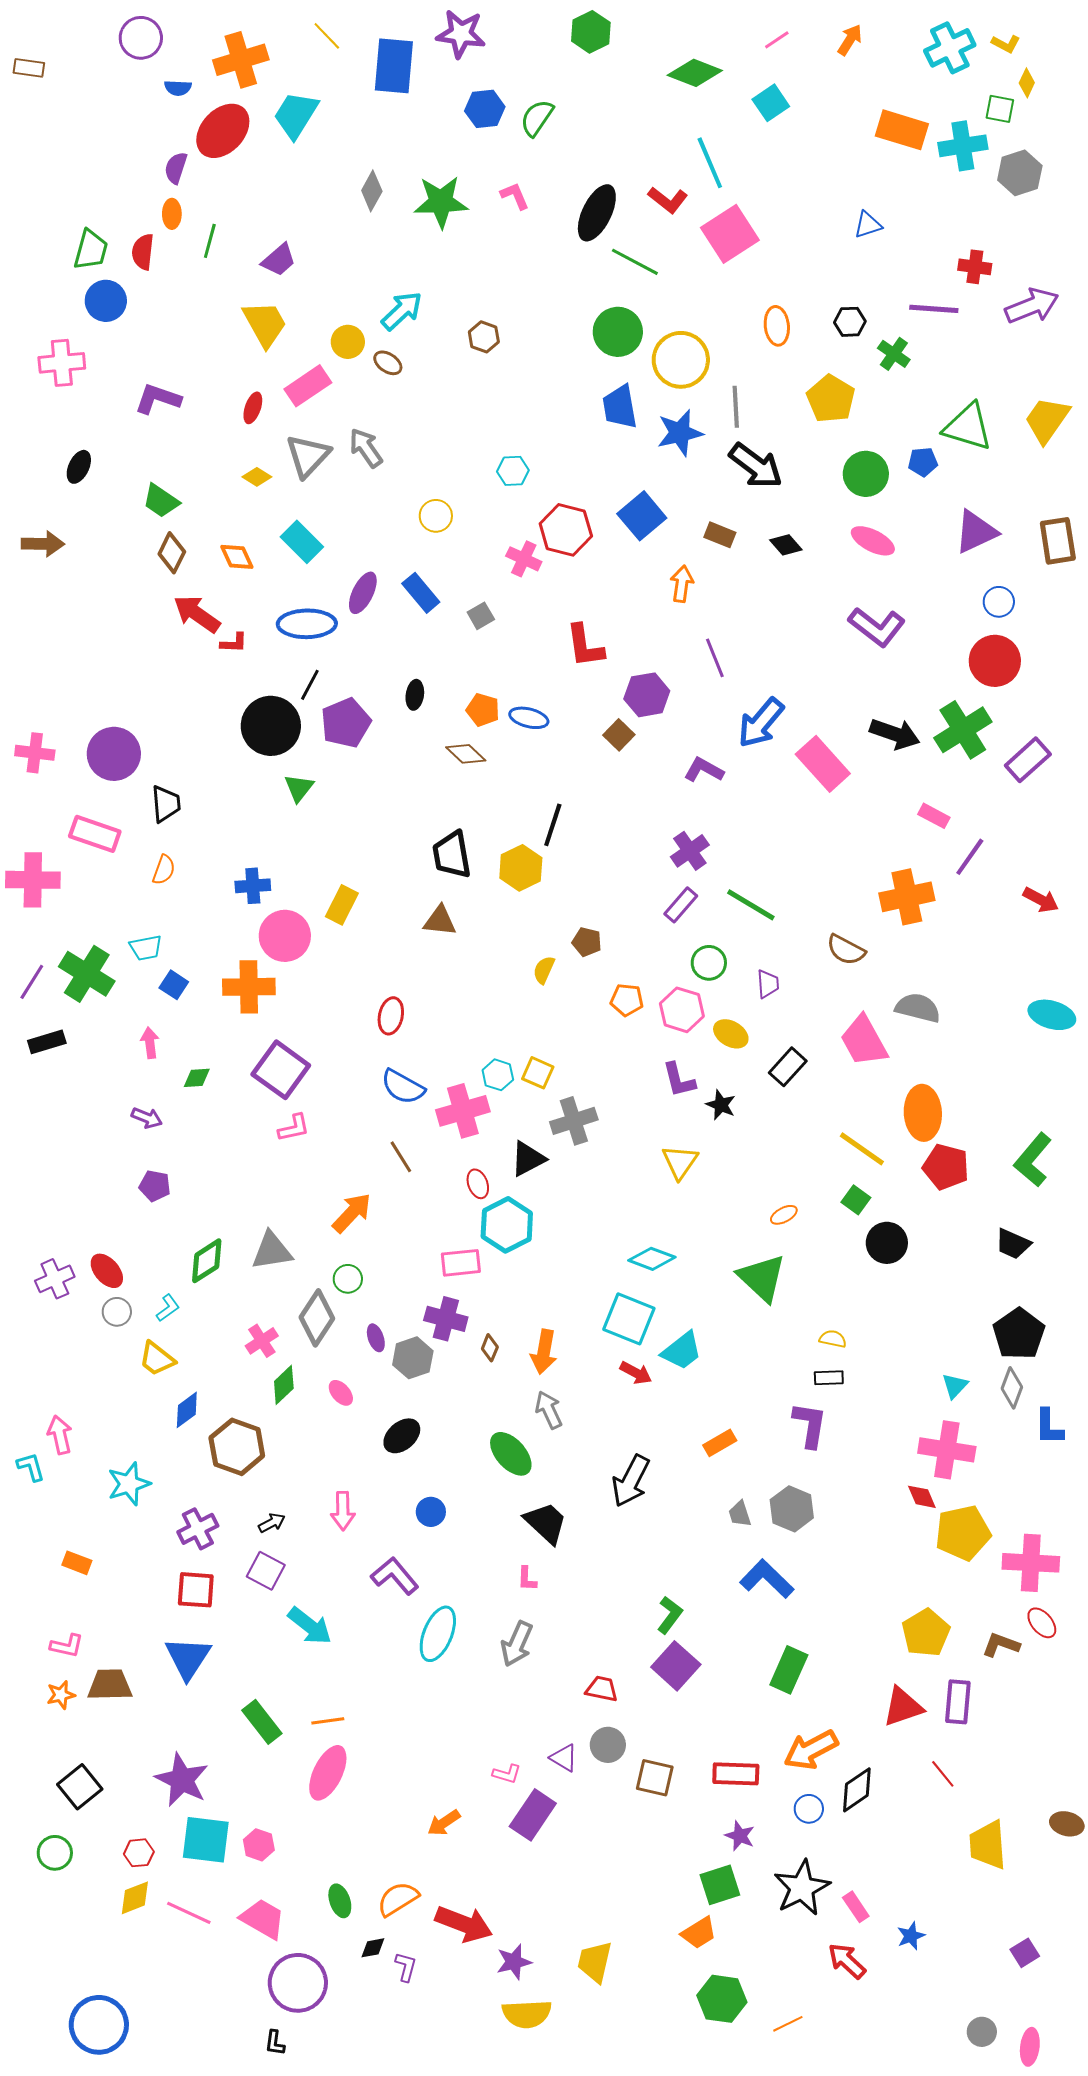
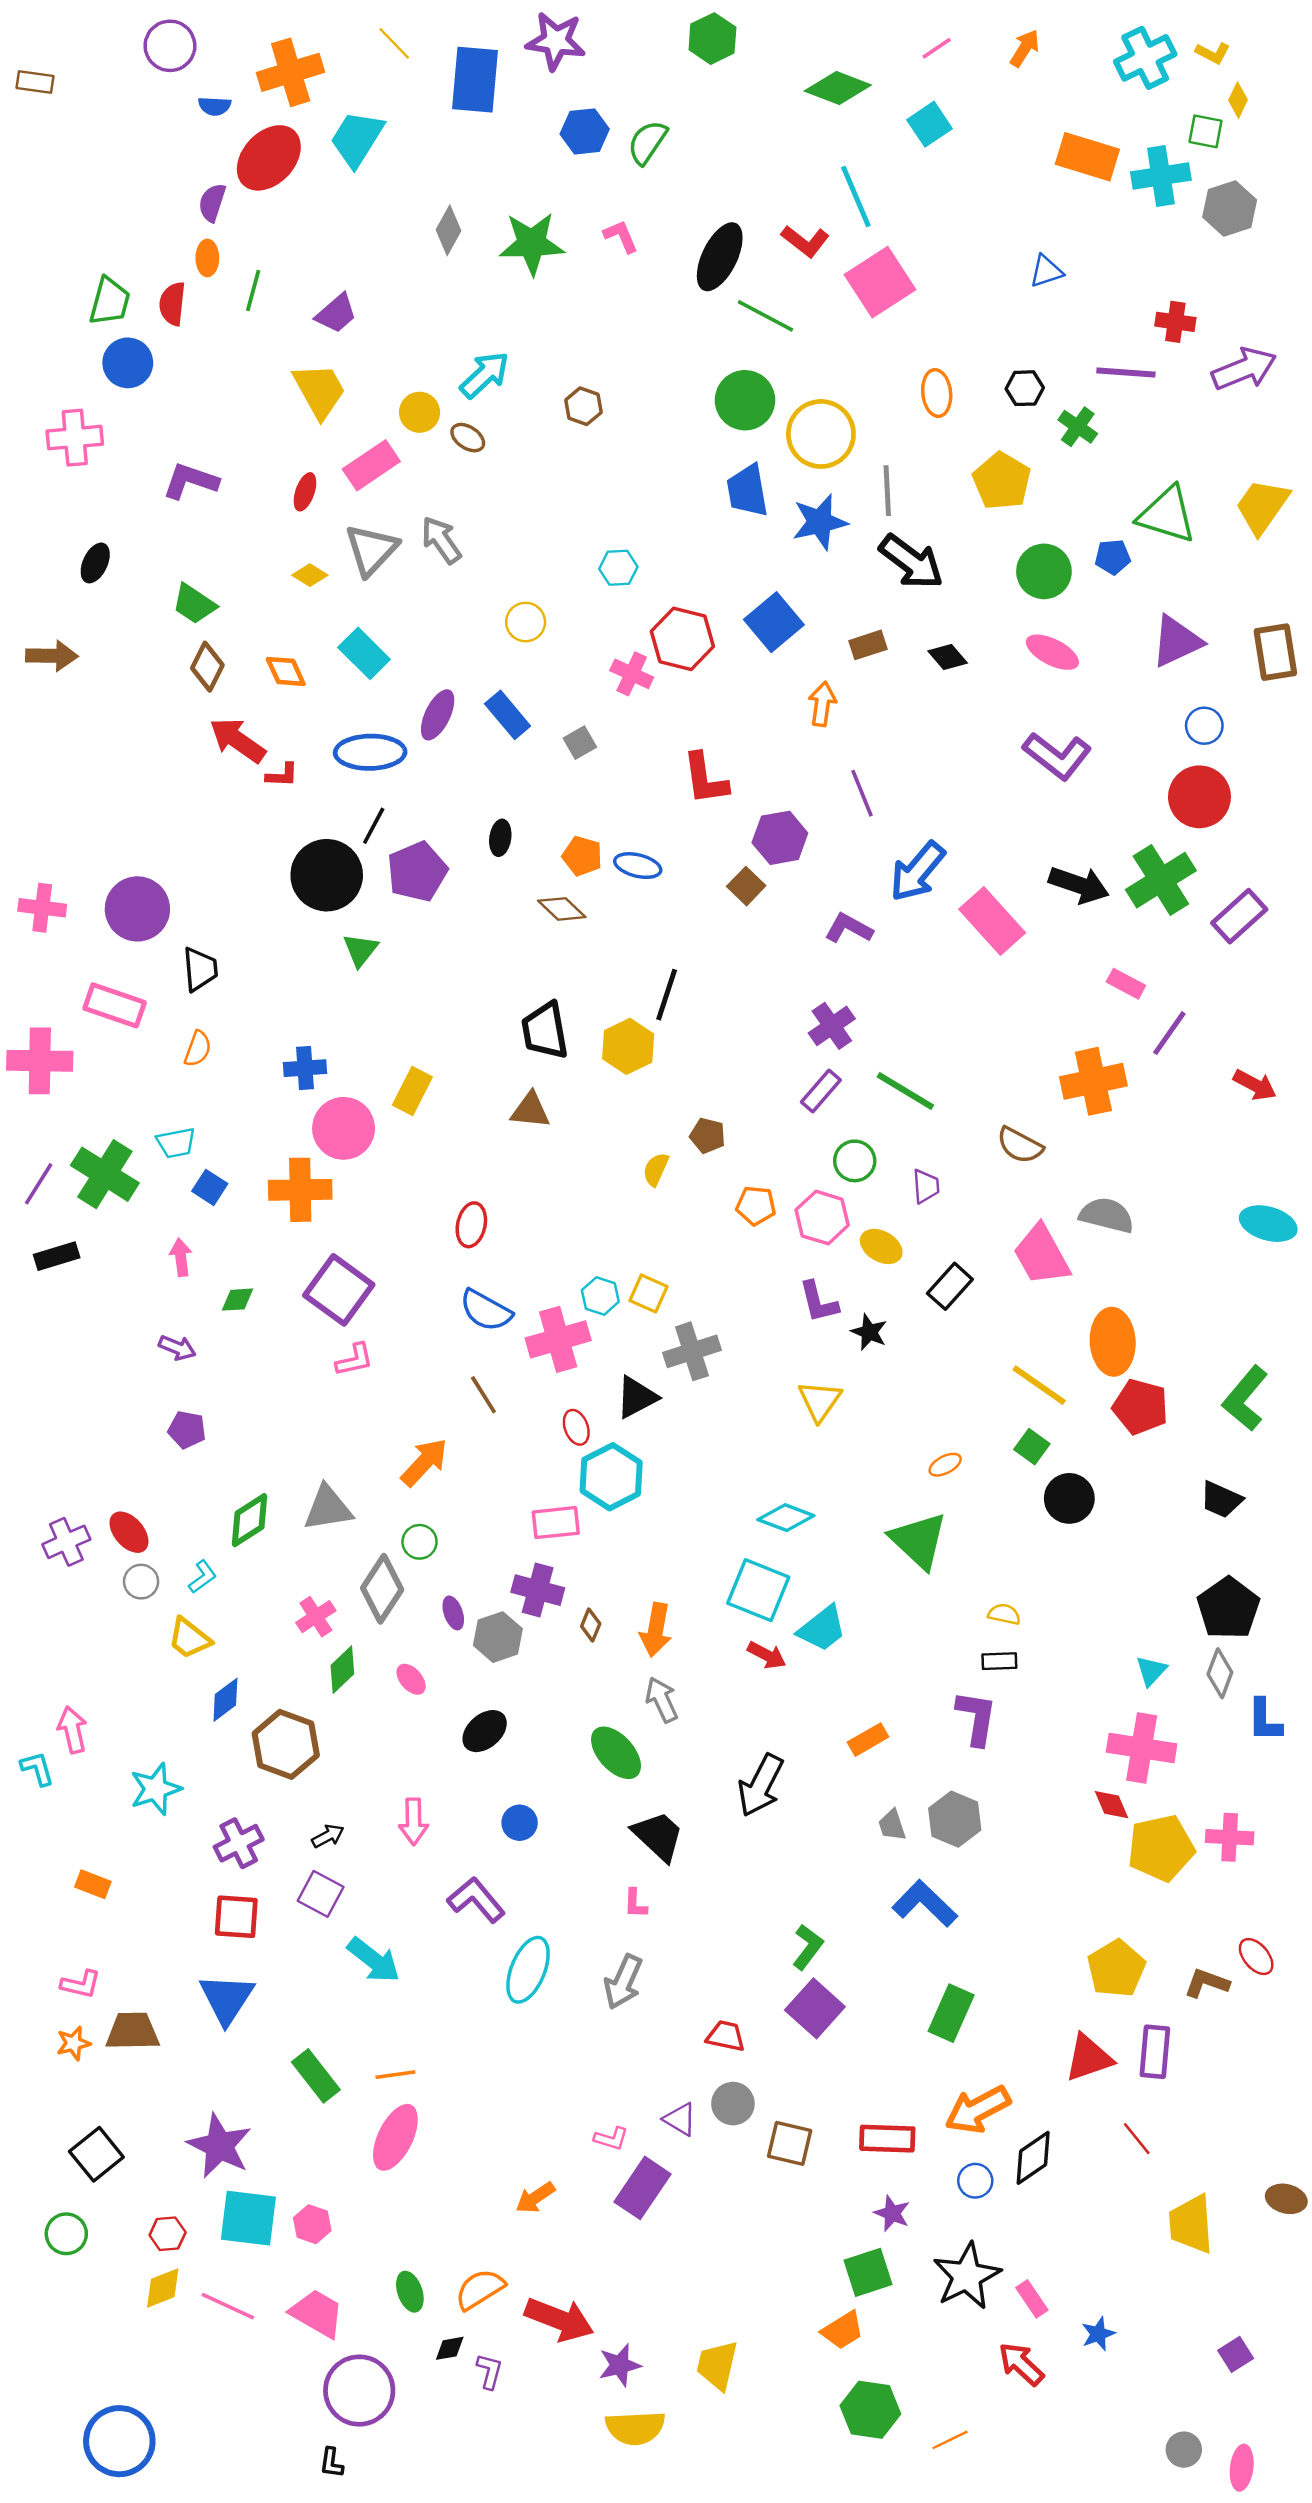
brown rectangle: (720, 535) -> (868, 645), turned -40
pink cross: (1031, 1563) -> (1230, 1837), moved, size x0.7

